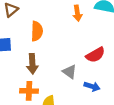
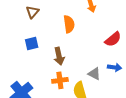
orange semicircle: (37, 31) -> (69, 24), moved
gray triangle: (70, 72) -> (94, 74), moved

